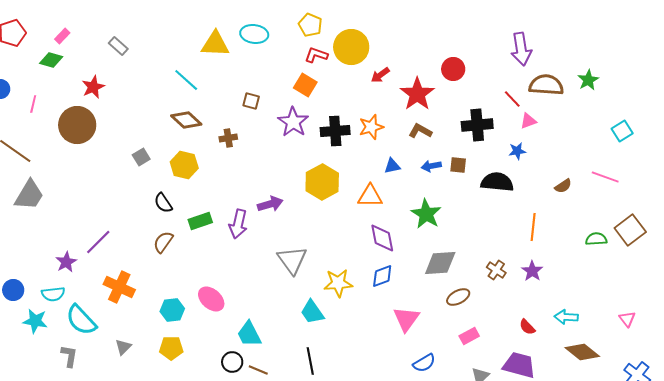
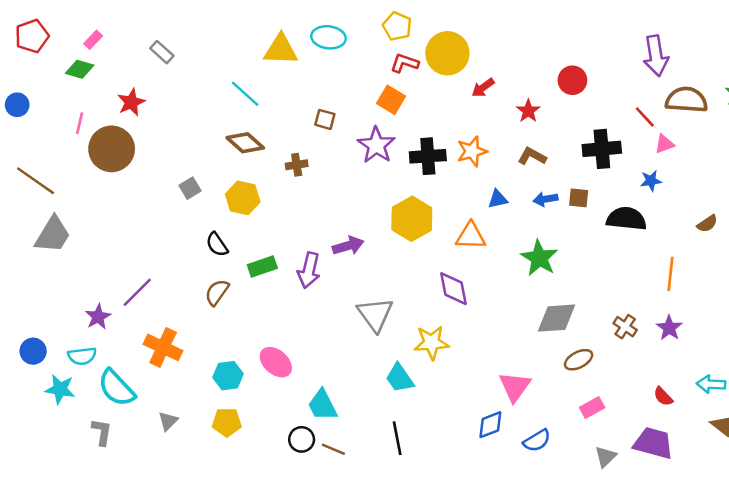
red star: (417, 94) -> (528, 111), size x0.6
pink line: (33, 104) -> (80, 123), moved
purple diamond: (382, 238) -> (454, 289), moved
blue diamond: (382, 276) -> (490, 425), moved

